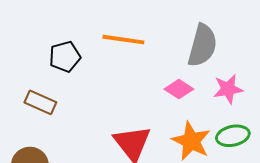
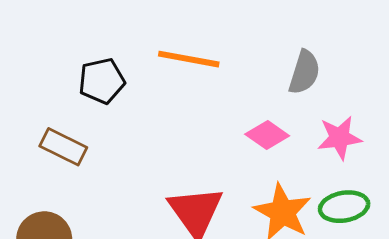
gray semicircle: (202, 45) -> (304, 72), size x0.7

